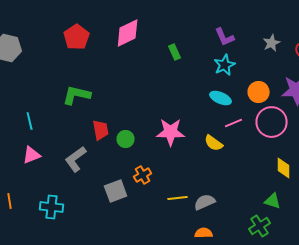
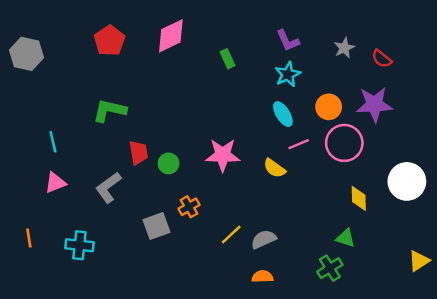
cyan ellipse: (221, 98) -> (283, 114), turned 35
yellow line: (178, 198) -> (231, 234), turned -36

